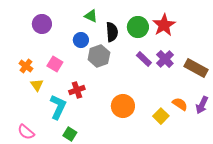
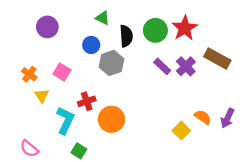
brown rectangle: (196, 68) -> (217, 58), moved
orange circle: (123, 106) -> (111, 119), moved

